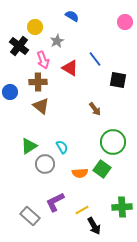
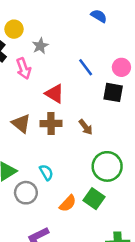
blue semicircle: (72, 16) -> (99, 16), moved
pink circle: (125, 22) -> (121, 67), moved
red triangle: (70, 68) -> (55, 94), moved
brown cross: (38, 82) -> (51, 123), moved
orange semicircle: (80, 173) -> (68, 203), turned -42

